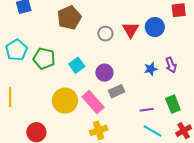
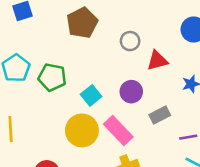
red triangle: (131, 30) -> (157, 61), moved, turned 48
cyan square: (77, 65) -> (91, 95), moved
gray rectangle: (117, 91) -> (160, 115), moved

